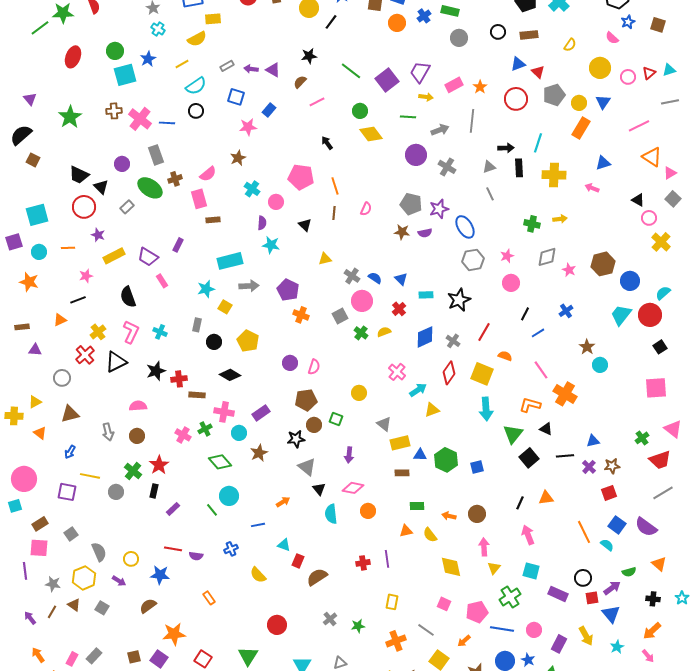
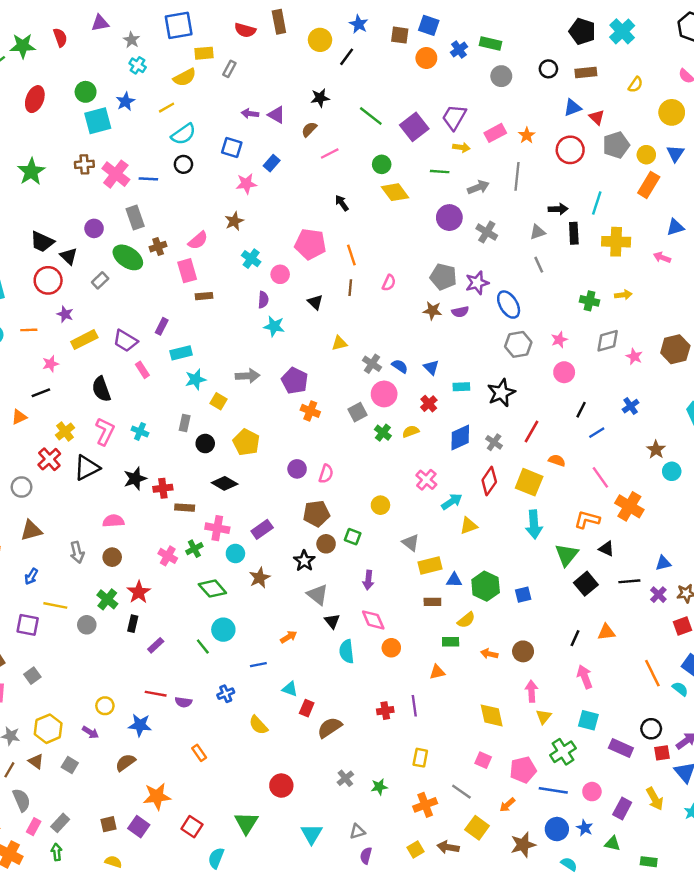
gray rectangle: (227, 66) -> (229, 69), moved, turned -32
cyan rectangle: (230, 261) -> (181, 353), moved, size x0.7
black star: (296, 439) -> (304, 561), turned -30
pink diamond: (353, 488) -> (373, 620), turned 55
yellow semicircle: (430, 535) -> (466, 620), moved, turned -91
gray semicircle: (99, 552) -> (22, 800), moved

